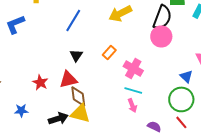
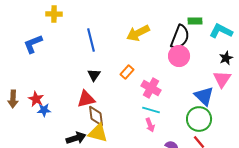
blue line: (73, 20) -> (91, 40), turned -45
blue triangle: (186, 76) -> (204, 96), size x1.5
red star: (40, 82) -> (36, 99), moved
blue star: (21, 110) -> (44, 110), moved

